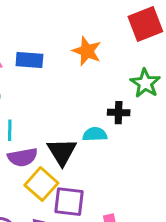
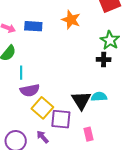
black cross: (119, 113) -> (104, 59), moved
cyan semicircle: (95, 134) -> (99, 97), moved
black triangle: (62, 152) -> (81, 100), moved

